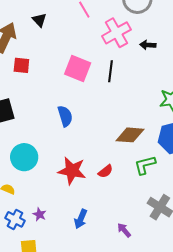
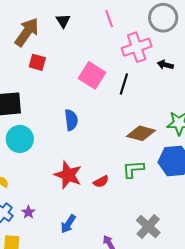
brown diamond: (130, 135) -> (141, 133), moved
cyan circle: (24, 157) -> (20, 139), moved
green L-shape: (145, 165) -> (133, 169), moved

